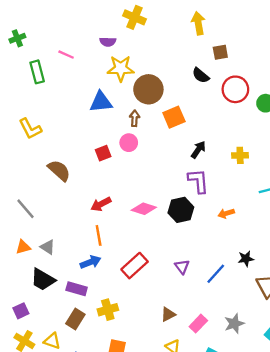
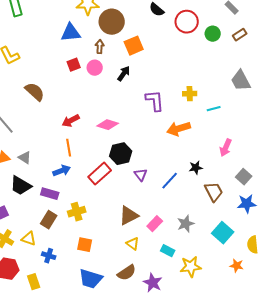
black arrow: (198, 150) -> (124, 74), moved
red square: (103, 153) -> (74, 65), moved
yellow cross: (240, 155) -> (190, 94), moved
black hexagon: (181, 210) -> (121, 154), moved
orange arrow: (226, 213) -> (179, 129), size x1.6
brown triangle: (168, 314) -> (129, 216), size x1.5

